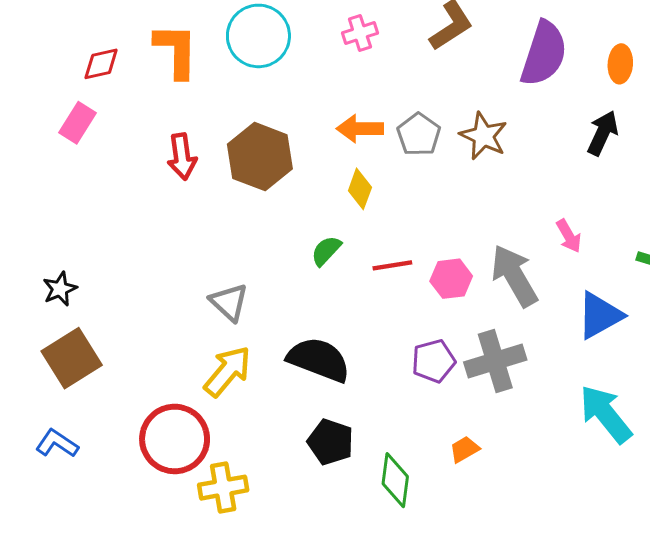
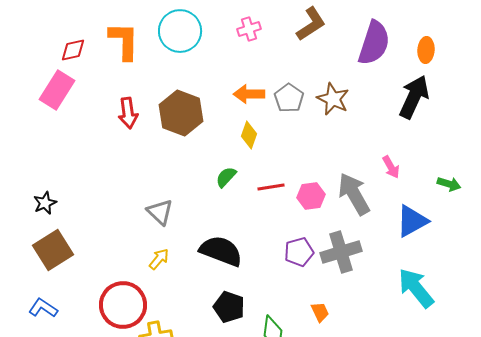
pink rectangle: (78, 123) -> (57, 90), size x1.4
black arrow: (603, 133) -> (414, 97), size x1.4
yellow arrow: (228, 371) -> (159, 259), size x0.6
orange trapezoid: (464, 449) -> (320, 312), turned 95

